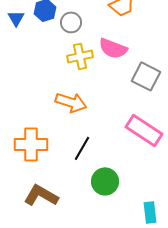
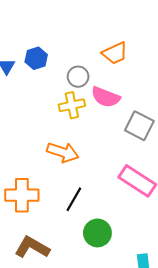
gray circle: (71, 22) -> (78, 77), moved

